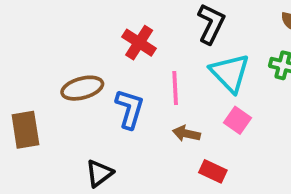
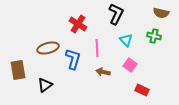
cyan triangle: (230, 73) -> (126, 40), size x0.6
red rectangle: (213, 171) -> (142, 90), moved
black triangle: (99, 173) -> (45, 85), moved

